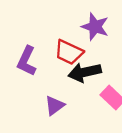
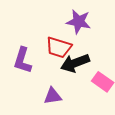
purple triangle: (54, 105) -> (53, 96), turned 36

